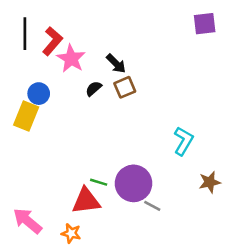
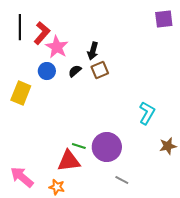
black arrow: (116, 64) -> (93, 51), turned 60
blue circle: (39, 94) -> (47, 71), moved
gray line: (152, 206) -> (122, 180), moved

